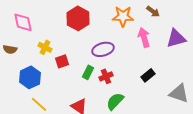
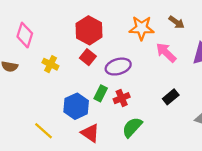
pink diamond: (23, 22) -> (25, 35), turned 30
pink arrow: (144, 37) -> (166, 53), turned -30
red square: (62, 61) -> (88, 57), moved, turned -32
blue hexagon: (30, 77) -> (76, 106), moved

